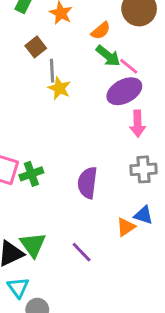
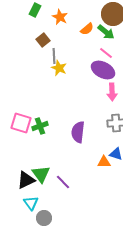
green arrow: (108, 56) -> (106, 32), moved
purple ellipse: (124, 91) -> (103, 70), turned 55
orange triangle: (126, 227) -> (104, 162), turned 32
purple line: (82, 252) -> (63, 182), moved

